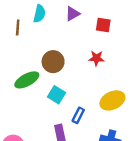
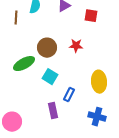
red star: (96, 58) -> (76, 46), moved
yellow ellipse: (112, 100) -> (99, 82), turned -70

